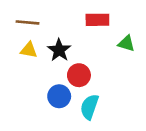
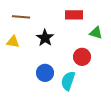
yellow triangle: (29, 50) -> (13, 42), moved
red circle: (79, 75) -> (82, 57), moved

